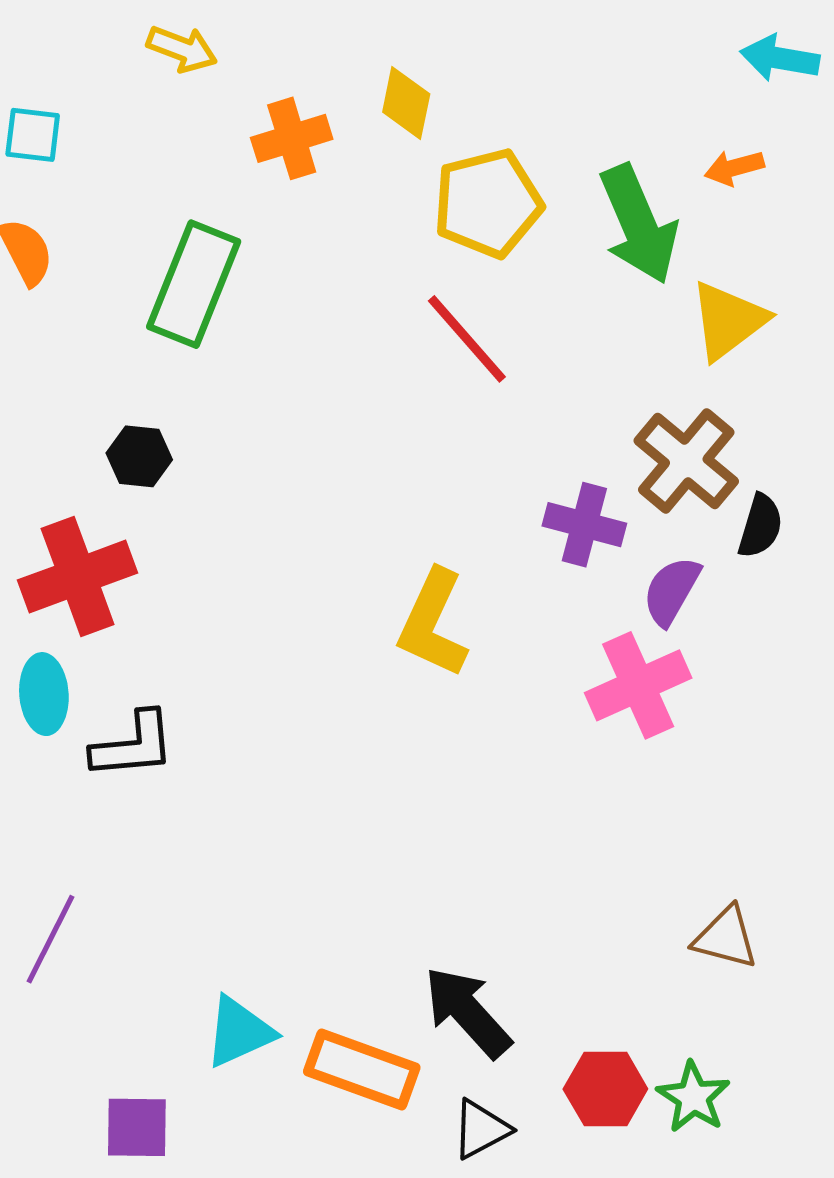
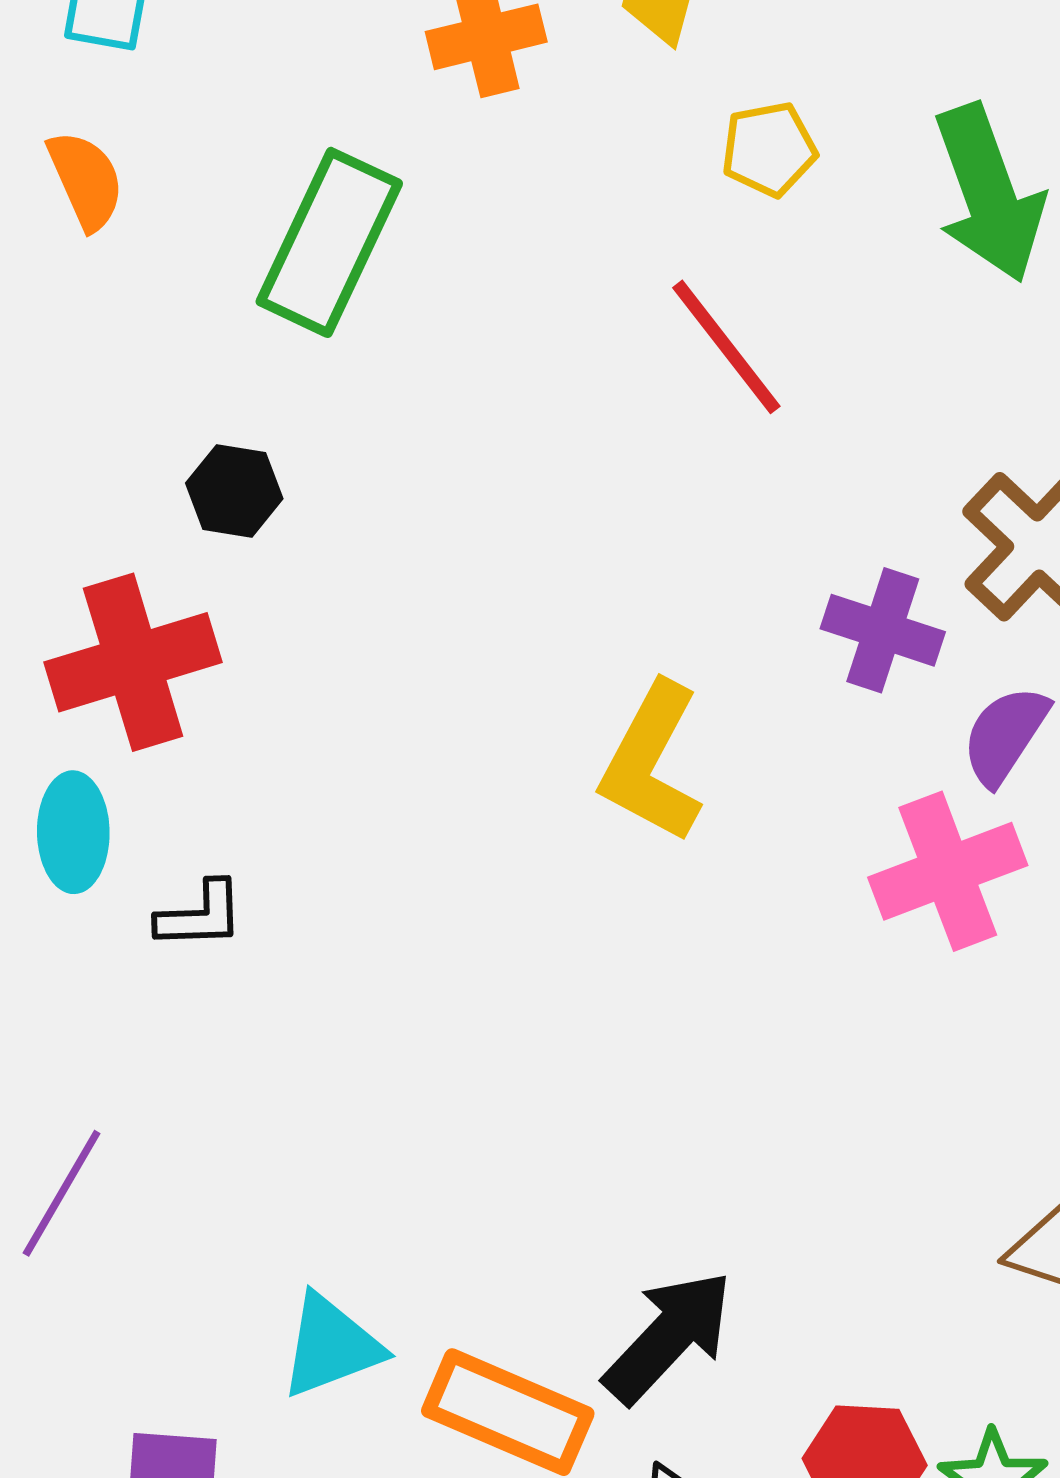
yellow pentagon: (488, 203) -> (769, 149), size x0.6
black L-shape: (133, 745) -> (200, 915), size x0.7
black arrow: (468, 1012) -> (668, 1337), turned 82

